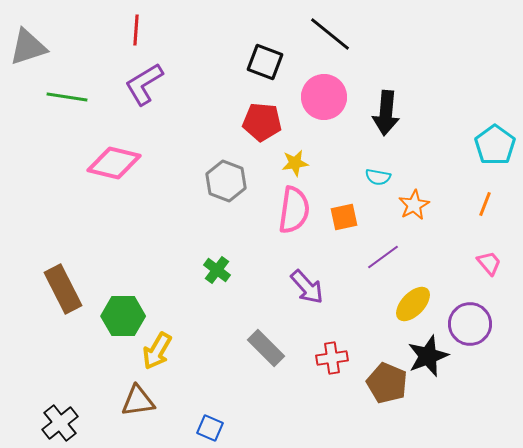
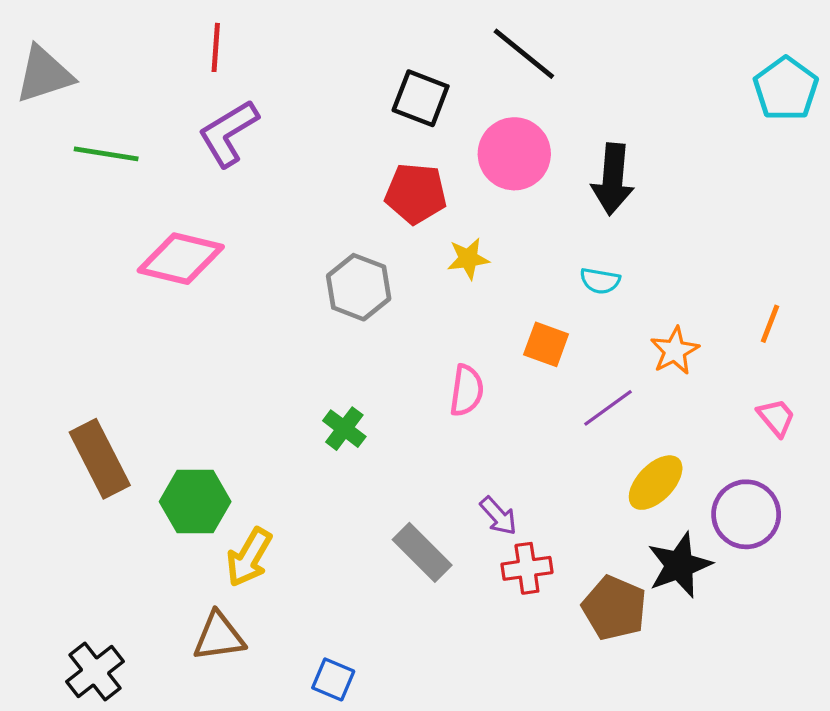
cyan pentagon: (495, 145) -> (786, 89), moved
orange star: (414, 205) -> (675, 351), moved
pink semicircle: (294, 210) -> (467, 390), moved, size x0.7
orange square: (344, 217) -> (546, 344), turned 32
purple arrow: (307, 287) -> (498, 516), moved, size x0.7

